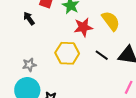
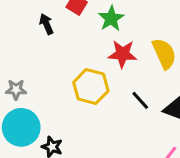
gray star: (29, 65) -> (16, 90), moved

